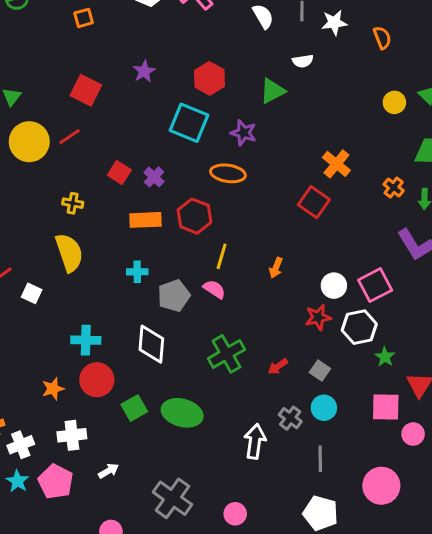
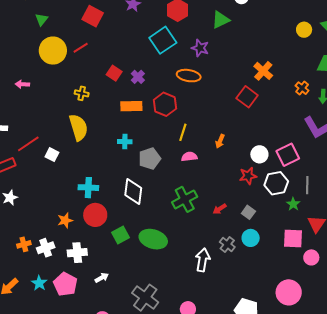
cyan square: (189, 123) -> (163, 40), turned 32
pink semicircle: (214, 289) -> (189, 157), moved, turned -42
white cross: (21, 445) -> (46, 248), moved
gray line: (320, 459) -> (307, 185), moved

